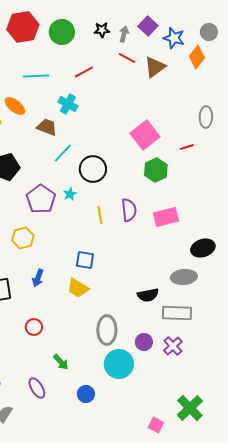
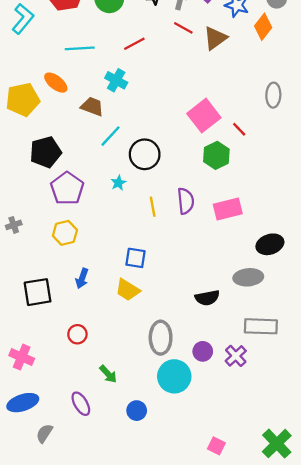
red line: (187, 147) -> (239, 129), moved, turned 64
purple pentagon: (41, 199) -> (67, 188), moved
gray rectangle: (177, 313) -> (261, 326), moved
green cross: (190, 408) -> (277, 444), moved

